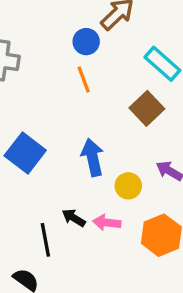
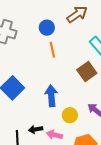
blue circle: (86, 42) -> (47, 28), moved
black arrow: (74, 218) -> (36, 129), turned -48

